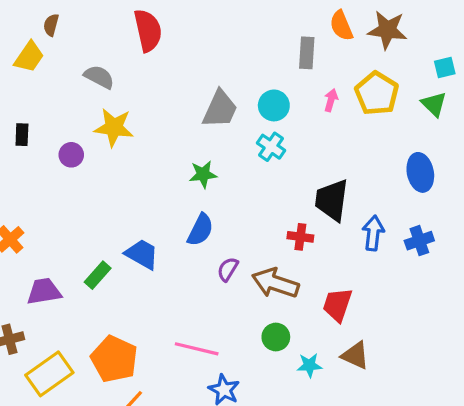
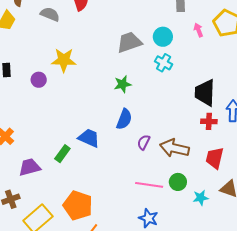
gray semicircle: (99, 77) -> (50, 14), moved
pink arrow: (331, 100) -> (198, 30), turned -32
gray trapezoid: (220, 109) -> (129, 42), turned -128
red cross: (300, 237) -> (209, 121), moved
pink line: (197, 349) -> (149, 185), moved

